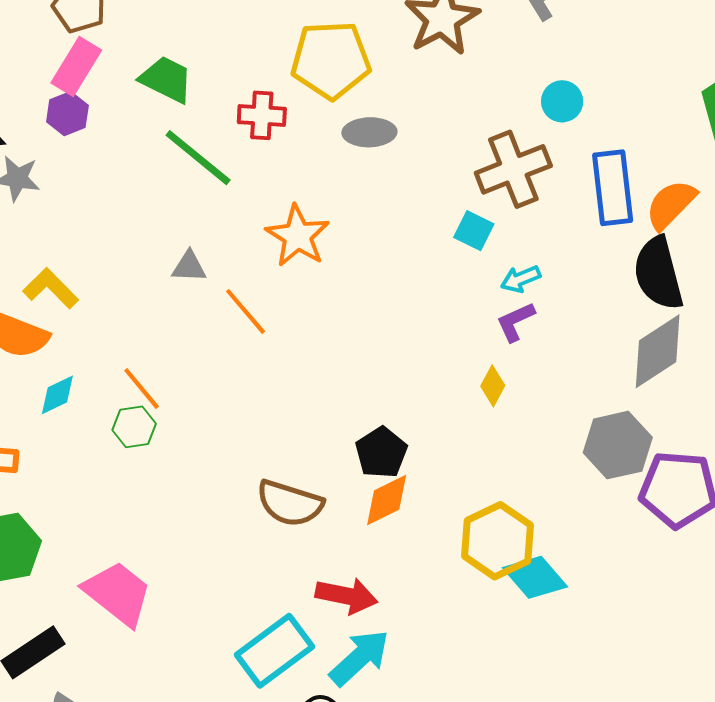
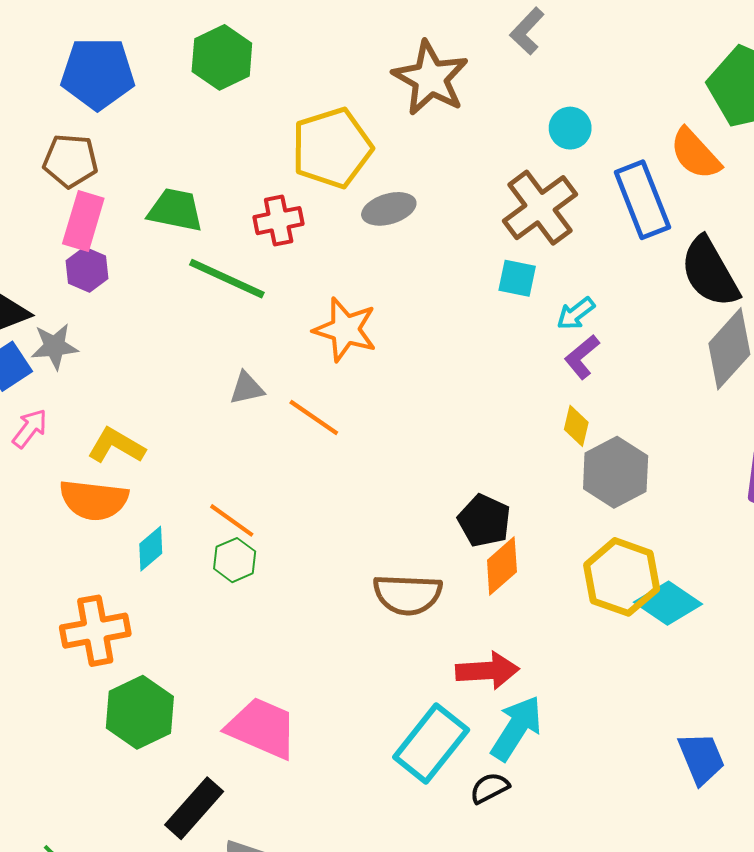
orange semicircle: (671, 204) -> (695, 154), moved, turned -72
gray hexagon: (618, 445) -> (616, 472), moved

